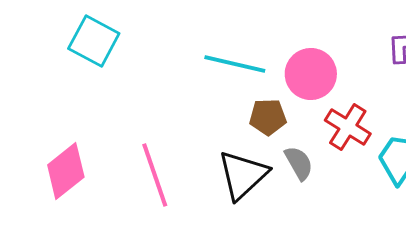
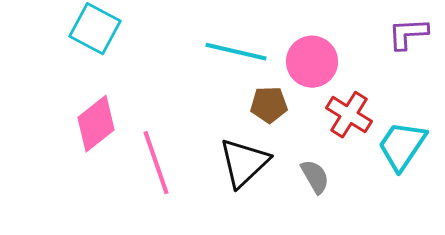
gray semicircle: (299, 163) -> (315, 177), moved
pink diamond: (66, 171) -> (96, 124), moved

